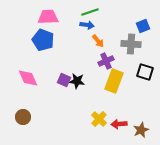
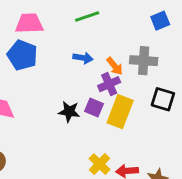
blue arrow: (87, 25) -> (83, 58), moved
blue square: (143, 26) -> (160, 21), moved
orange arrow: (98, 41) -> (115, 66), moved
purple square: (64, 80) -> (94, 107), moved

